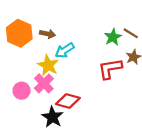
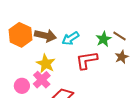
brown arrow: (47, 34) -> (45, 36), size x1.5
cyan arrow: (65, 50) -> (70, 38), moved
red L-shape: (110, 69) -> (87, 60), moved

